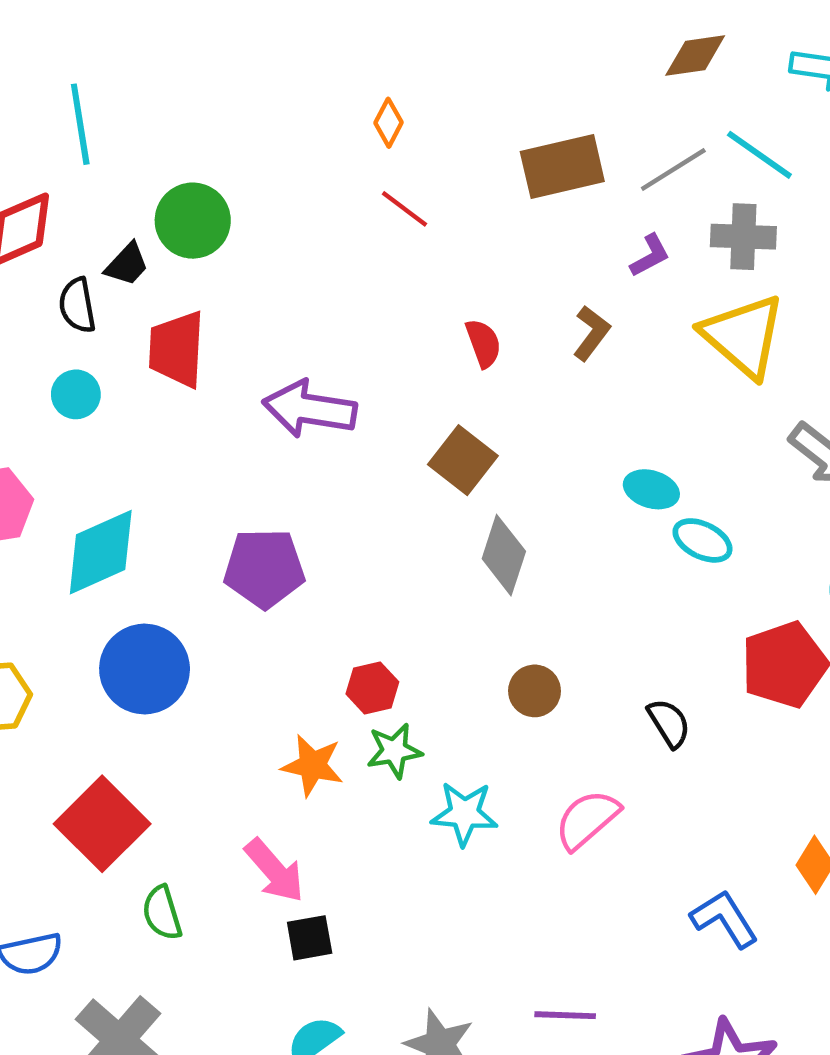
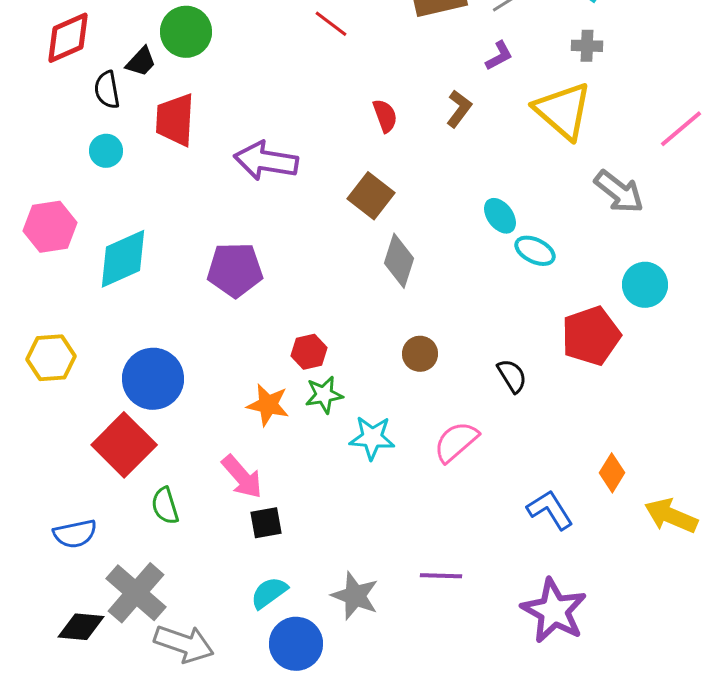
gray cross: (743, 237) -> (587, 46), moved, size x0.7
cyan ellipse: (651, 489) -> (500, 216), turned 36
blue circle: (145, 669) -> (153, 379), moved

